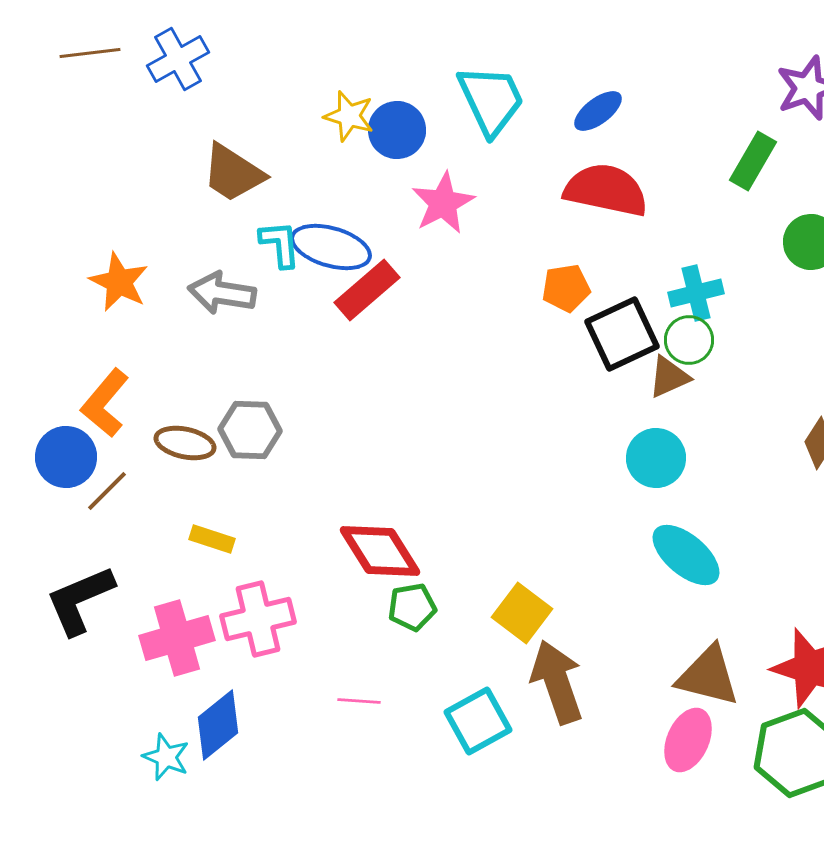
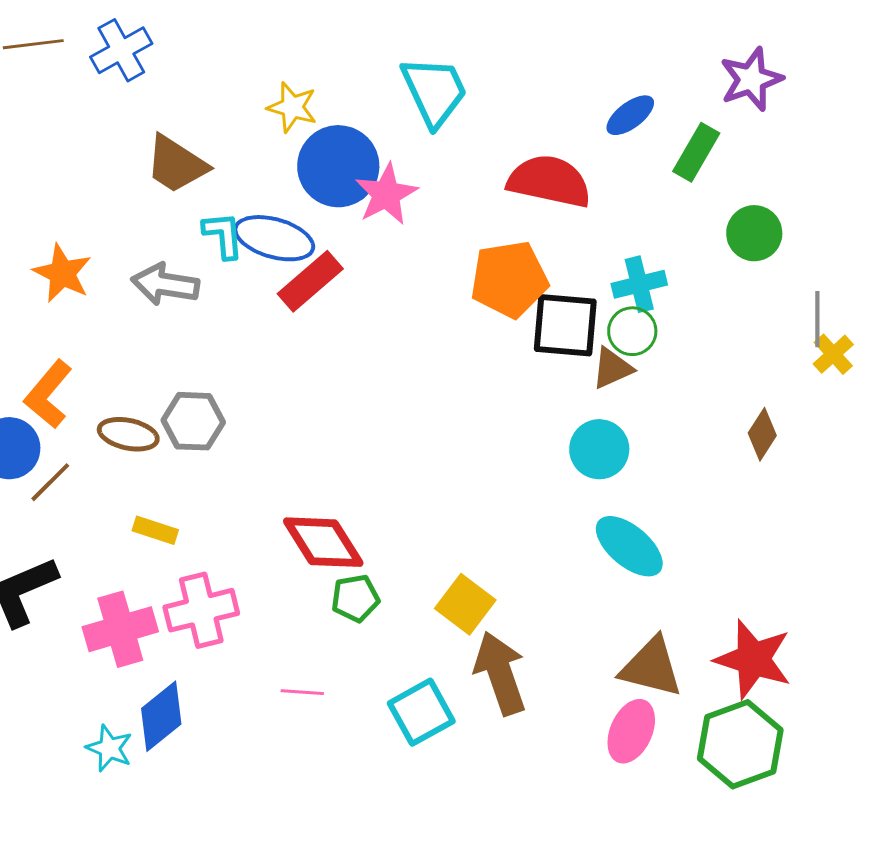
blue ellipse: (598, 111) -> (630, 115), moved
blue circle: (397, 130) -> (338, 166), moved, size x1.4
orange pentagon: (566, 288) -> (509, 279), size x1.6
black square: (622, 334) -> (565, 325), turned 30

